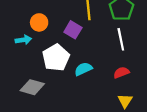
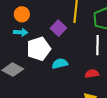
orange circle: (39, 22) -> (22, 14), moved
cyan arrow: (23, 40) -> (21, 32), moved

